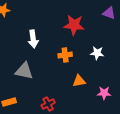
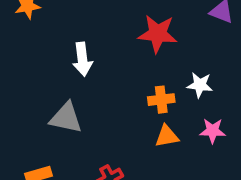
orange cross: (65, 55) -> (161, 100), moved
pink star: (104, 93) -> (213, 131), moved

